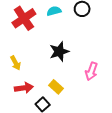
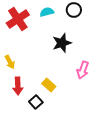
black star: (59, 52) -> (62, 43), moved
red arrow: (24, 88) -> (18, 86), turned 96

